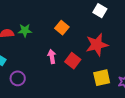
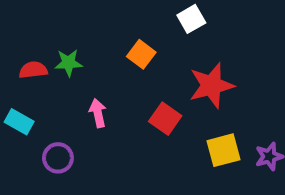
white square: (100, 11) -> (191, 19), moved, turned 32
pink arrow: (52, 57) -> (98, 113), moved

